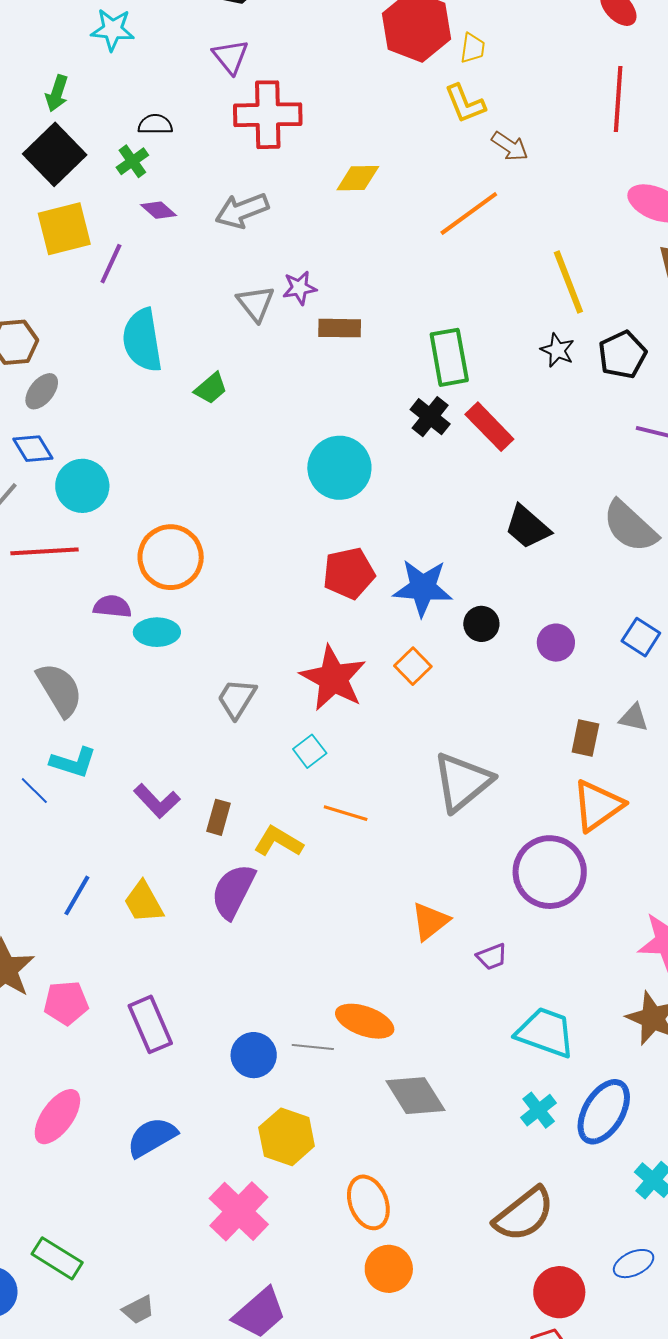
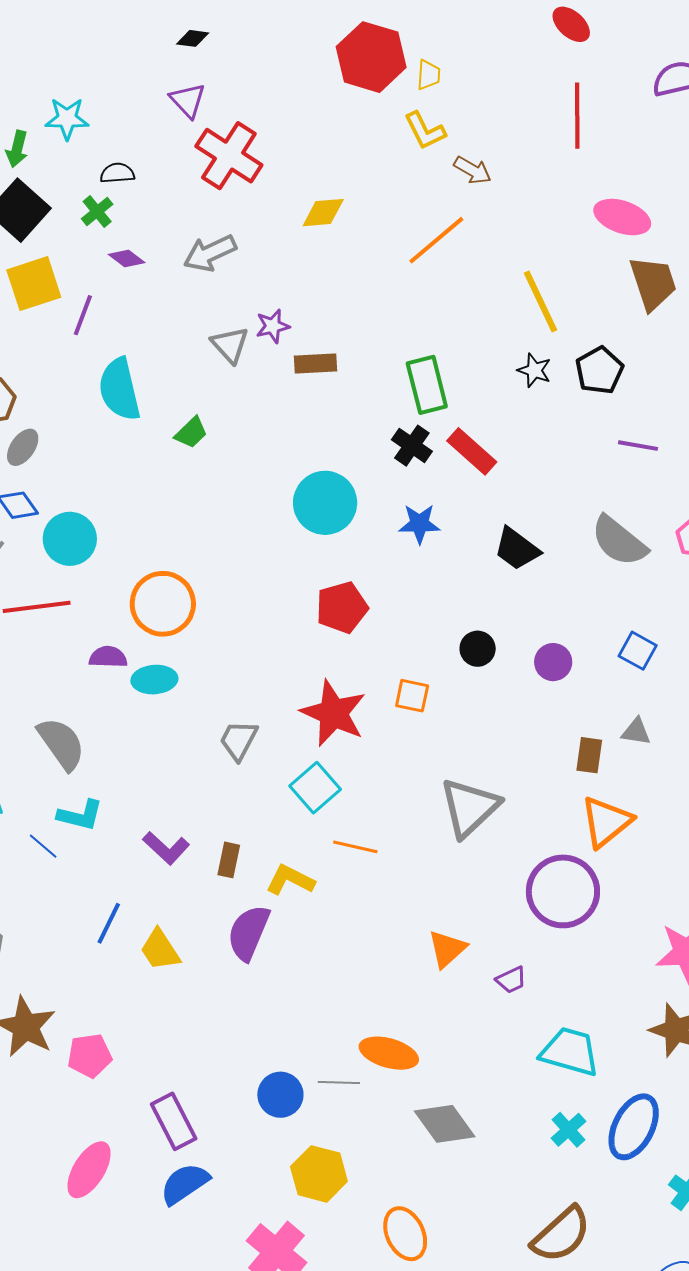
cyan star: (113, 30) -> (67, 119), moved
red cross: (268, 115) -> (229, 156), turned 38
blue star: (423, 588) -> (419, 524), moved, size x0.7
orange square: (413, 666) -> (412, 696), turned -30
cyan square: (310, 751) -> (315, 788), size x1.5
blue line: (77, 895) -> (109, 923), moved
purple rectangle: (150, 1024) -> (174, 1121), moved

